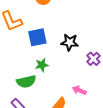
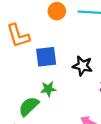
green semicircle: (26, 82) -> (29, 106), turned 144

